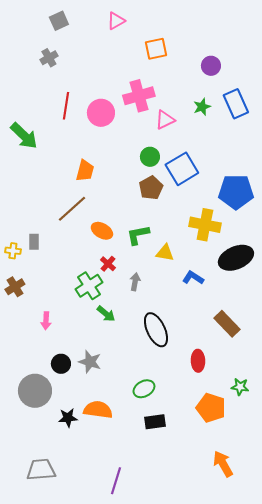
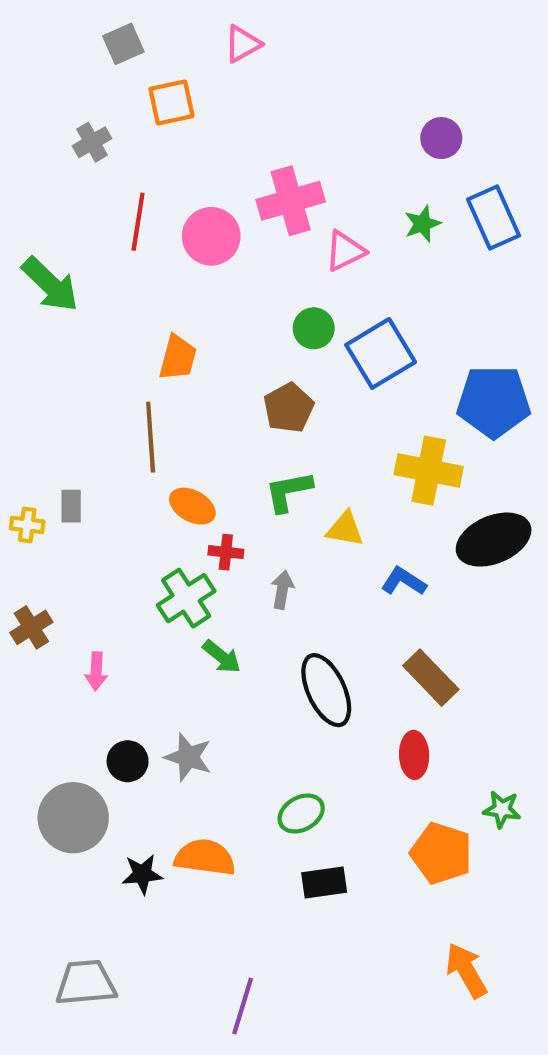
orange square: (156, 49) -> (171, 102), moved
gray cross: (49, 58) -> (92, 142), moved
brown pentagon: (151, 188) -> (289, 408), moved
brown line: (72, 209) -> (151, 437), turned -52
orange ellipse: (102, 231) -> (192, 506), moved
red cross: (108, 264) -> (226, 552), turned -35
brown cross: (15, 287) -> (31, 627), moved
brown rectangle: (227, 324) -> (431, 678), moved

